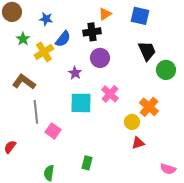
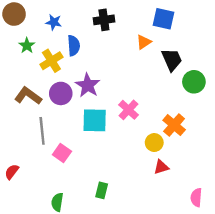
orange triangle: (105, 14) -> (144, 42), moved
black cross: (92, 32) -> (104, 20), moved
blue semicircle: (63, 39) -> (74, 46), turned -42
purple circle: (100, 58) -> (61, 93), moved
purple star: (75, 73) -> (88, 85), size x1.5
pink semicircle: (168, 169) -> (196, 197), turned 77

